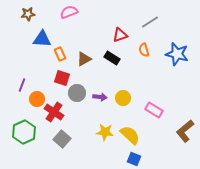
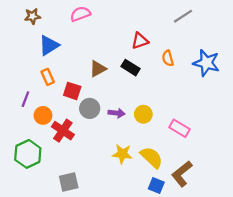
gray line: (150, 22) -> (183, 16), moved
blue triangle: (42, 39) -> (49, 45), turned -36
orange rectangle: (60, 54) -> (48, 77), moved
brown L-shape: (185, 131) -> (182, 174), moved
gray square: (62, 139) -> (69, 182), moved, turned 36

